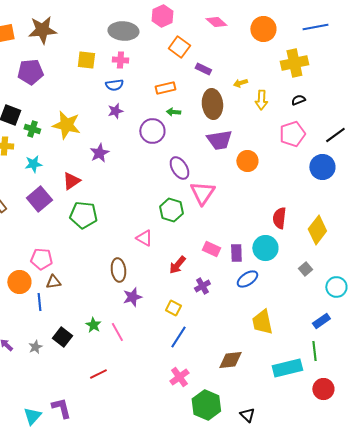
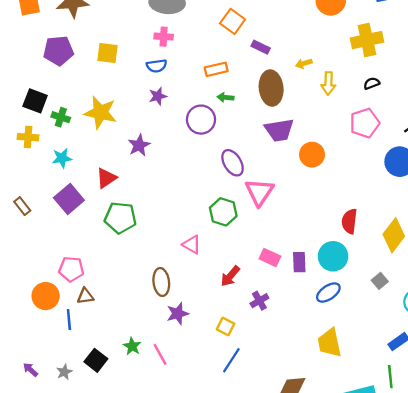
yellow square: (86, 60) -> (108, 53), moved
blue ellipse: (247, 279) -> (328, 293), moved

